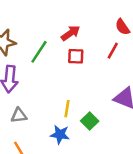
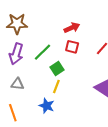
green line: (39, 52) -> (42, 52), moved
green square: (90, 121) -> (57, 69), moved

